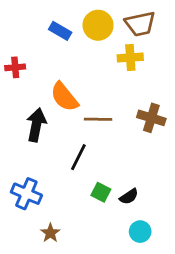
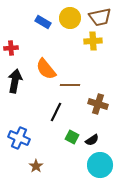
brown cross: (151, 118) -> (98, 104), moved
black arrow: (36, 125) -> (15, 81), moved
cyan circle: (140, 232) -> (100, 165), size x1.6

